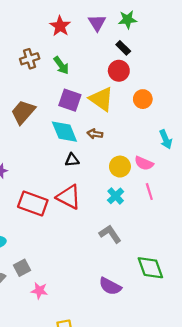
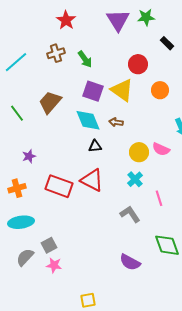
purple triangle: (97, 23) -> (118, 20), size x1.4
red star: (60, 26) -> (66, 20), moved
black rectangle: (123, 48) -> (167, 43), moved
pink line: (149, 192) -> (159, 198), moved
pink star: (39, 291) -> (54, 265), moved

